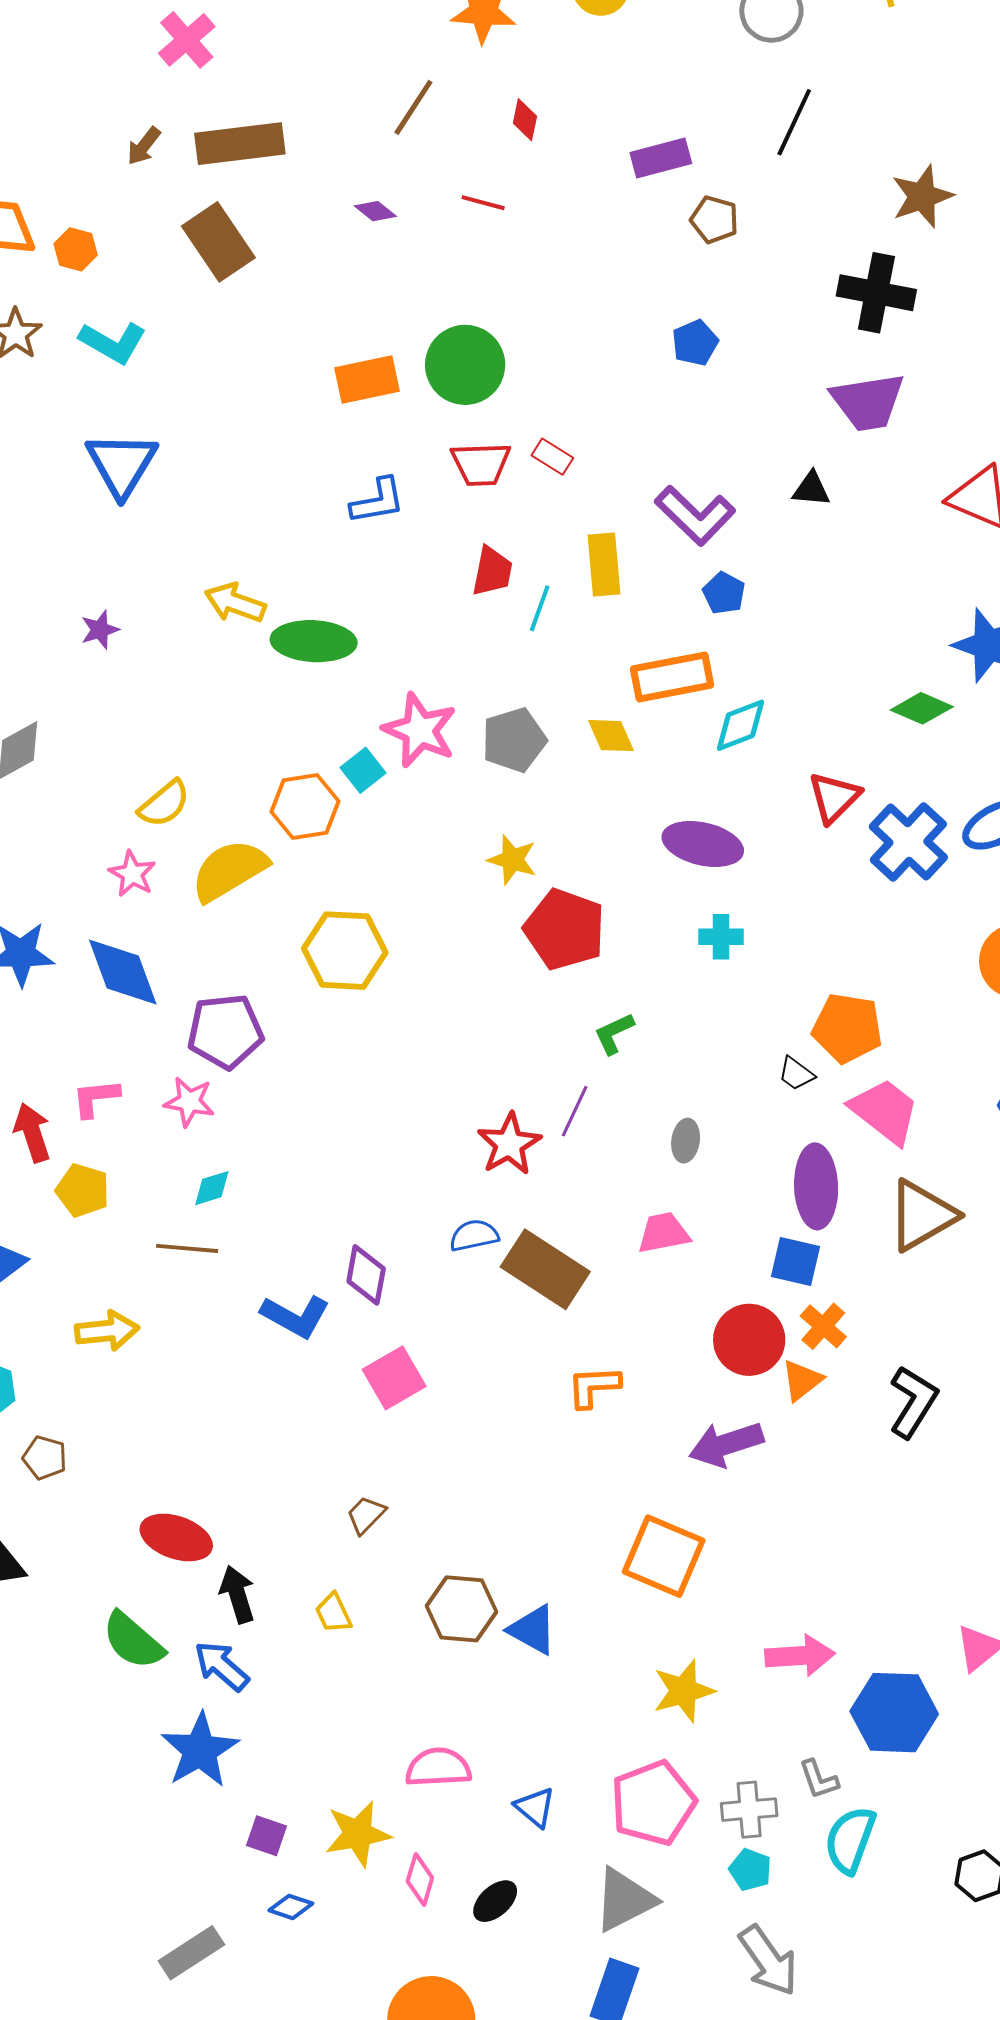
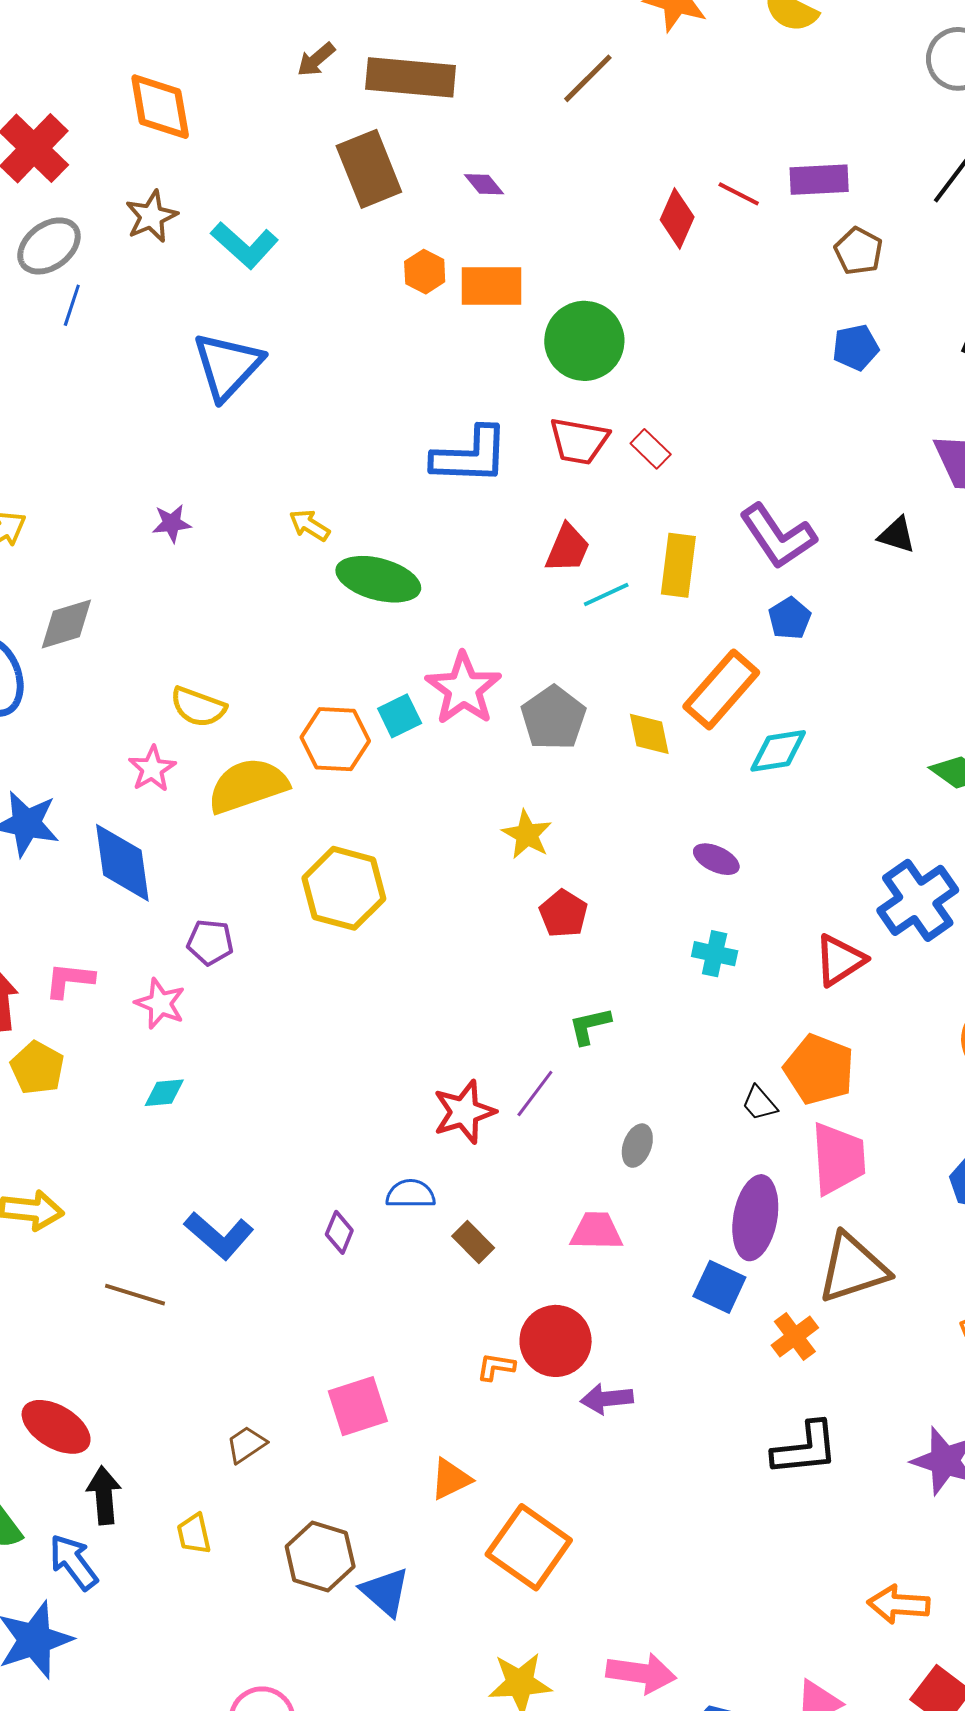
red diamond: (525, 120) -> (677, 218), moved, size x1.4
red line: (483, 203) -> (739, 194), moved
purple diamond: (375, 211) -> (484, 184), moved
orange hexagon: (76, 249) -> (425, 272), moved
blue pentagon: (695, 343) -> (856, 347), moved
orange rectangle: (367, 379) -> (491, 286), moved
blue L-shape: (378, 501) -> (470, 456), size x1.4
yellow arrow: (235, 603) -> (309, 525), size x0.7
cyan line: (540, 608) -> (606, 594), turned 33
orange rectangle: (672, 677) -> (721, 689), turned -50
gray pentagon: (514, 740) -> (554, 718), turned -30
red triangle: (834, 797) -> (840, 960), moved
yellow semicircle: (164, 804) -> (198, 707), turned 48
purple ellipse: (703, 844) -> (716, 859), size x0.6
red pentagon: (565, 929) -> (563, 914), size x0.6
purple pentagon: (225, 1031) -> (210, 942), size x0.6
pink trapezoid: (885, 1111) -> (838, 1159), turned 36
brown line: (187, 1248) -> (135, 1295), moved
brown rectangle: (545, 1269) -> (473, 1242), size x0.5
purple diamond: (366, 1275) -> (339, 1232), moved, size x0.7
orange cross: (823, 1326) -> (795, 1337), moved
red circle: (749, 1340) -> (556, 1341), moved
pink square: (394, 1378) -> (358, 1406), moved
orange triangle: (802, 1380) -> (451, 1479), moved
orange L-shape: (594, 1387) -> (496, 1367), size x0.7
black L-shape: (913, 1402) -> (805, 1449), turned 40
purple arrow: (726, 1444) -> (607, 1399), moved, size x0.7

